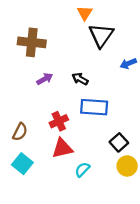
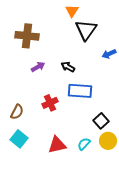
red triangle: (62, 148) -> (57, 145), moved
cyan semicircle: (82, 170) -> (84, 144), moved

